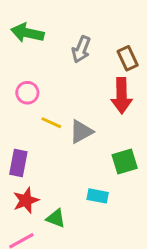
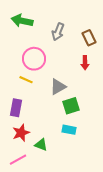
pink circle: (27, 93) -> (34, 59), moved, size x1.5
red arrow: (122, 96) -> (85, 63), size x0.6
yellow line: (51, 123) -> (26, 80), moved
green square: (125, 162) -> (71, 106), moved

